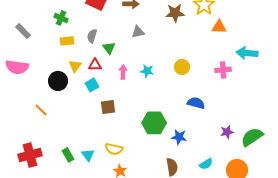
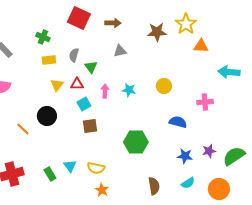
pink cross: (223, 70) -> (205, 102), moved
black circle: (58, 81) -> (47, 116), moved
cyan square: (92, 85) -> (84, 104), moved
blue star: (179, 137) -> (185, 156), moved
cyan triangle: (88, 155) -> (70, 166), moved

